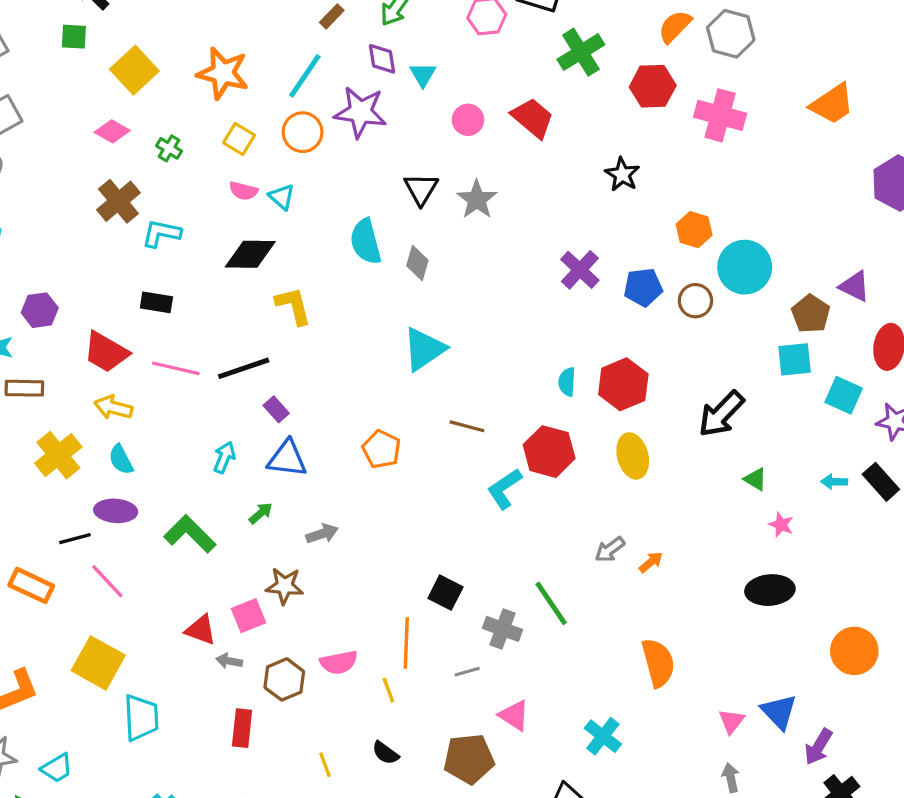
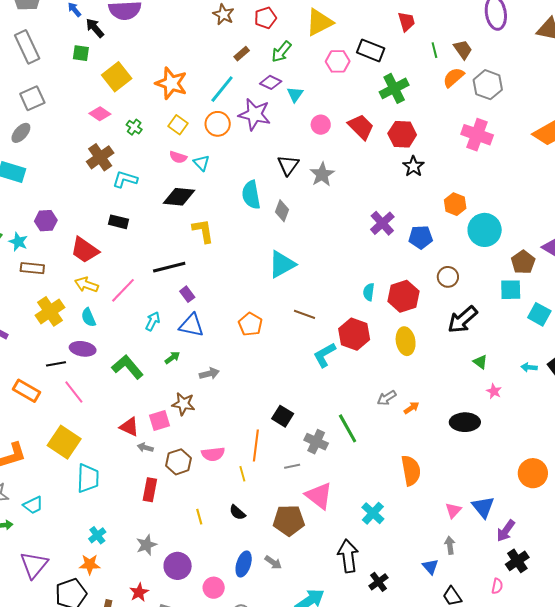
purple diamond: (382, 59) -> (271, 82), turned -60
red hexagon: (653, 86) -> (402, 134), moved
brown circle: (695, 301) -> (448, 277), moved
pink line: (176, 368) -> (123, 290), moved, turned -64
black ellipse: (770, 590) -> (465, 422), moved
pink triangle: (514, 715) -> (319, 496), size x1.4

